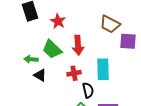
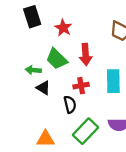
black semicircle: (88, 90) -> (70, 104), moved

